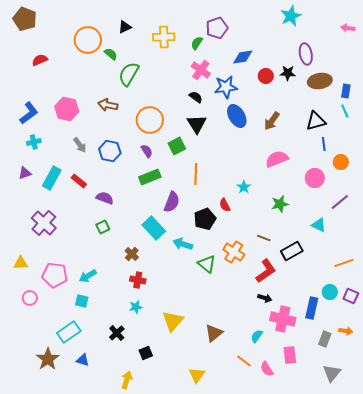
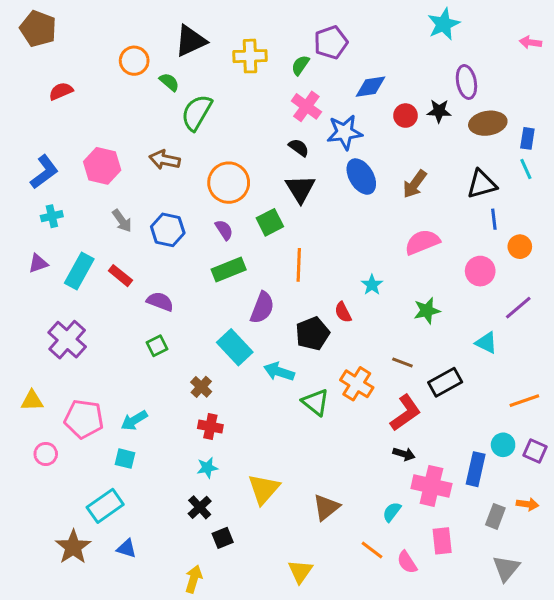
black triangle: (125, 27) -> (191, 41), size x1.6
orange circle: (88, 40) -> (134, 61), size x0.7
black cross: (117, 333) -> (200, 507), moved

